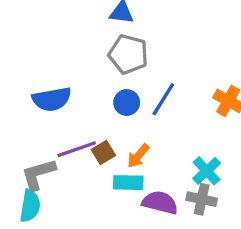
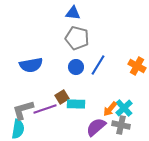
purple line: (77, 149) -> (45, 109), moved
orange arrow: (138, 156) -> (110, 109), moved
cyan rectangle: (128, 183) -> (76, 104), moved
purple semicircle: (160, 203) -> (96, 127), turned -55

